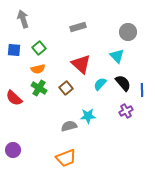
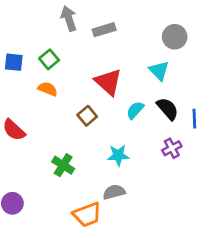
gray arrow: (23, 19) -> (69, 18), moved
orange semicircle: (38, 69) -> (48, 89), turned -144
green cross: (39, 88) -> (63, 165), moved
gray semicircle: (69, 126) -> (114, 192), moved

